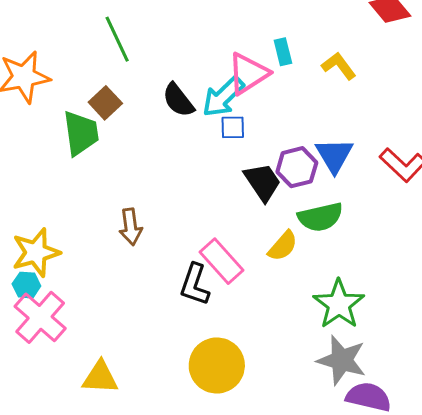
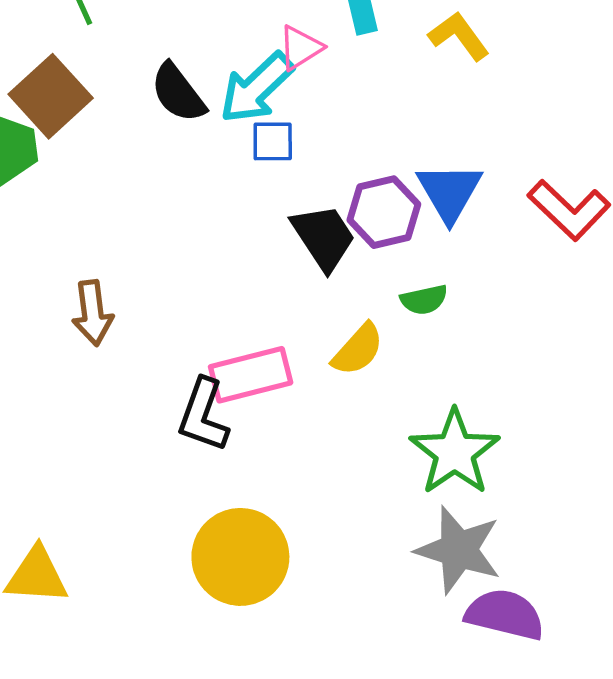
pink triangle: (248, 74) -> (300, 48), size x0.6
brown square: (105, 103) -> (51, 96), size x1.4
green semicircle: (320, 217) -> (424, 300), size x0.6
pink rectangle: (221, 261) -> (251, 375), turned -63

